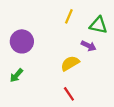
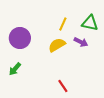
yellow line: (69, 16) -> (63, 24), moved
yellow semicircle: (70, 63) -> (57, 45), moved

